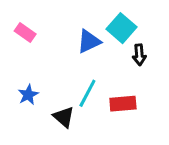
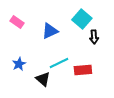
blue triangle: (89, 41) -> (50, 31), moved
cyan line: (87, 93) -> (59, 63), turned 36

